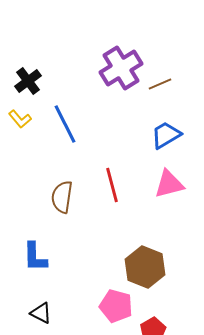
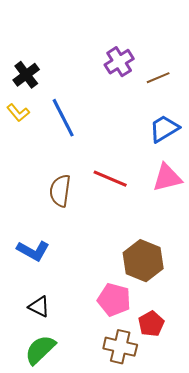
purple cross: (121, 68) -> (119, 62), size x0.7
red line: (112, 185) -> (110, 179), turned -52
blue L-shape: (35, 257) -> (33, 251), turned -60

